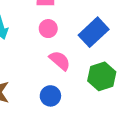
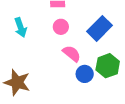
blue circle: (50, 96) -> (85, 74), moved

